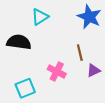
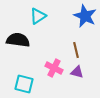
purple triangle: (94, 70) -> (77, 72), moved, turned 40
cyan square: (25, 88) -> (24, 84), turned 36

